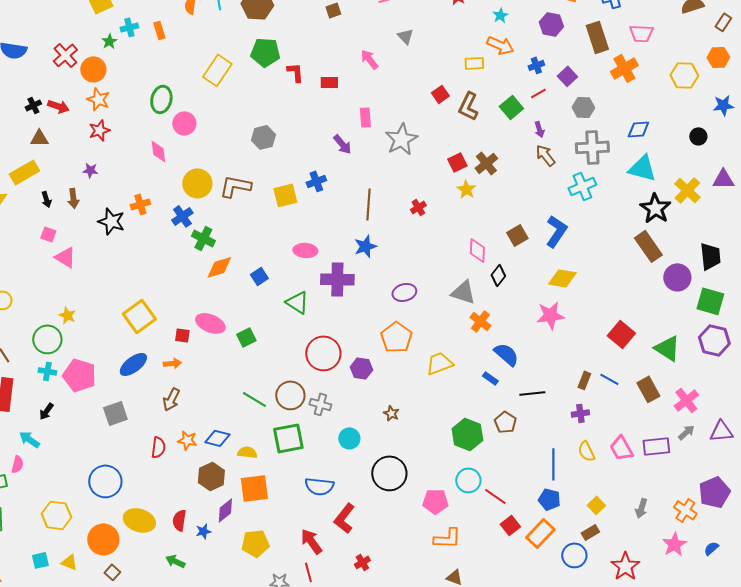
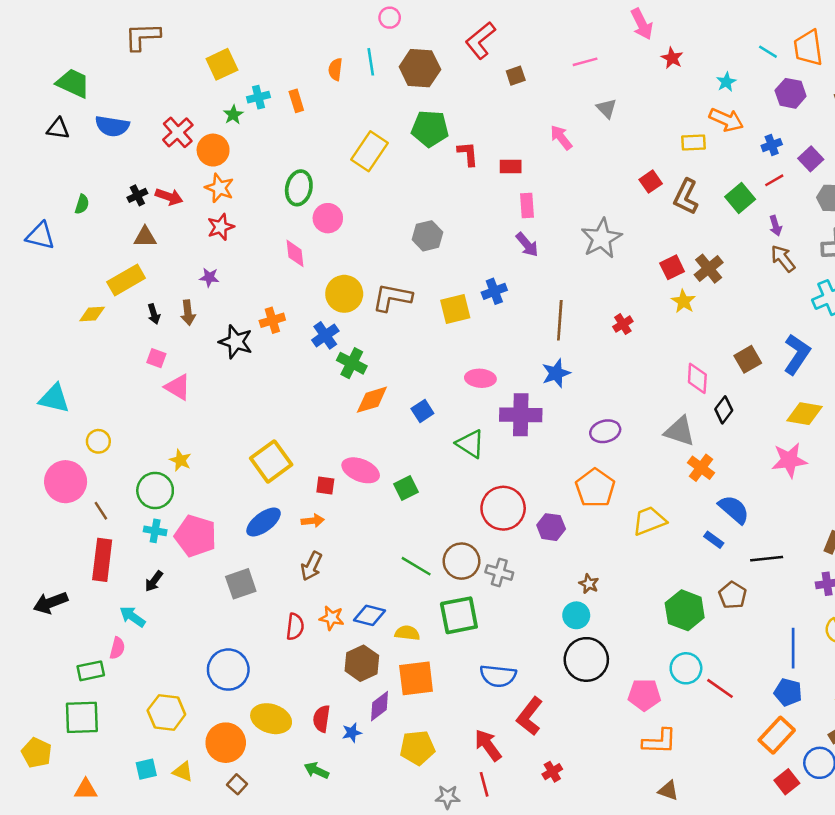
pink rectangle: (365, 117) -> (527, 206), moved
cyan circle: (349, 438) -> (576, 615), moved
red square: (510, 525) -> (787, 782), moved

